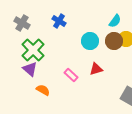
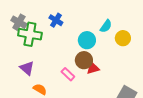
cyan semicircle: (115, 21) -> (106, 26), moved
brown circle: (114, 41) -> (84, 60), moved
green cross: (33, 50) -> (30, 34), moved, turned -35

